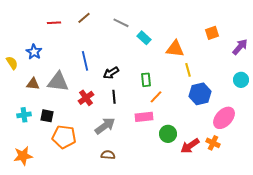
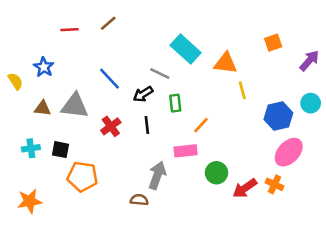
gray line: (121, 23) -> (160, 73), moved
cyan rectangle: (144, 38) -> (186, 49), size x1.6
blue line: (85, 61) -> (109, 79), turned -30
green rectangle: (146, 80) -> (175, 103), moved
blue hexagon: (200, 94) -> (278, 116), moved
gray arrow: (105, 126) -> (157, 175), moved, turned -35

